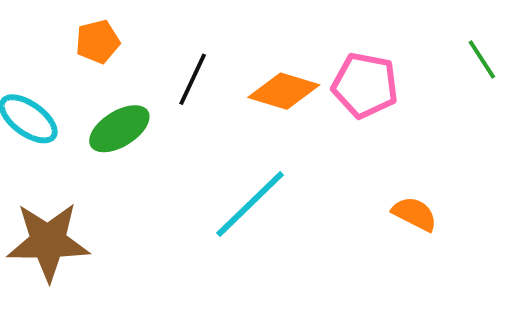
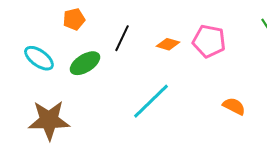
orange diamond: (284, 91) -> (168, 44), size x0.7

